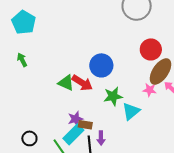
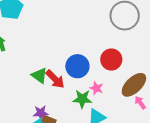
red circle: (151, 49) -> (111, 60), moved
pink star: (150, 90) -> (96, 88), moved

